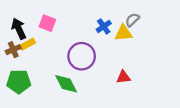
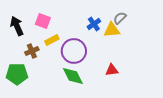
yellow rectangle: (28, 44) -> (52, 40), moved
brown cross: (13, 50) -> (32, 51), moved
green diamond: (66, 84) -> (73, 76), moved

